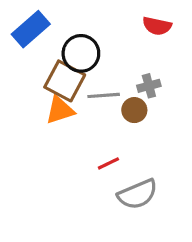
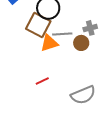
orange triangle: (60, 110) -> (49, 43), moved
red line: (108, 163) -> (42, 81), moved

